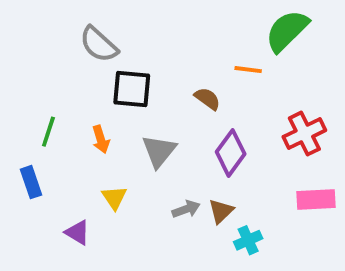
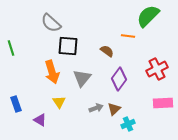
green line: (48, 132) -> (11, 48), moved, turned -35
orange arrow: (101, 139) -> (52, 72), size x1.6
blue rectangle: (31, 182) -> (16, 104), moved

